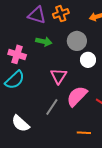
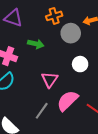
purple triangle: (37, 15) -> (13, 18), moved
gray circle: (77, 41) -> (71, 33), moved

